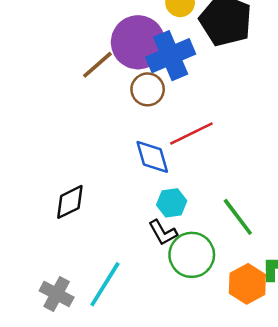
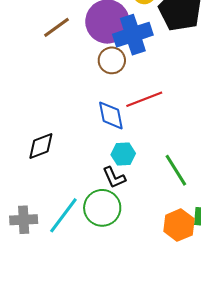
brown line: (97, 65) -> (57, 27), moved
green circle: (192, 255) -> (102, 208), moved
gray cross: (57, 294) -> (24, 220), turned -36

